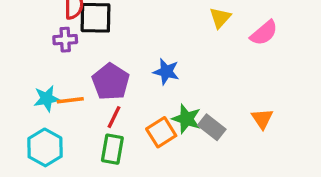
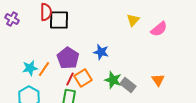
purple cross: (65, 40) -> (12, 19), moved, turned 32
orange line: (70, 100) -> (44, 69), turned -49
orange square: (161, 132) -> (83, 78), moved

